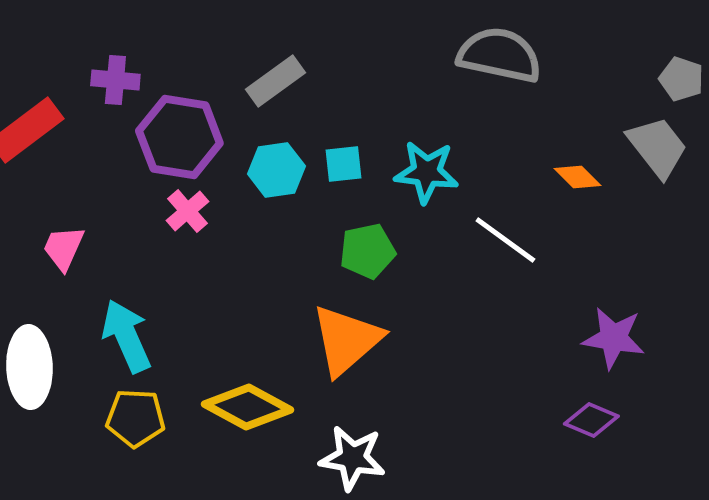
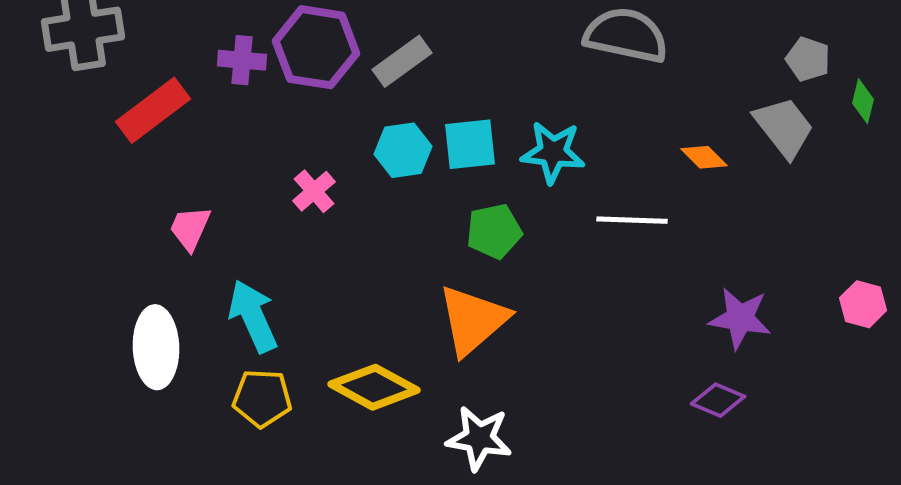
purple hexagon: (179, 137) -> (316, 47), moved
cyan square: (343, 164) -> (470, 144), size x1.4
white line: (505, 240) -> (632, 220), turned -34

